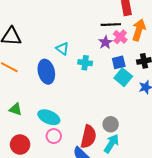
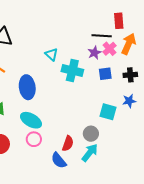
cyan cross: (85, 63) -> (72, 71), size x1.5
blue ellipse: (46, 72) -> (27, 87), moved
cyan square: (123, 77) -> (108, 112), moved, turned -30
red semicircle: (88, 137) -> (68, 143), size x0.7

